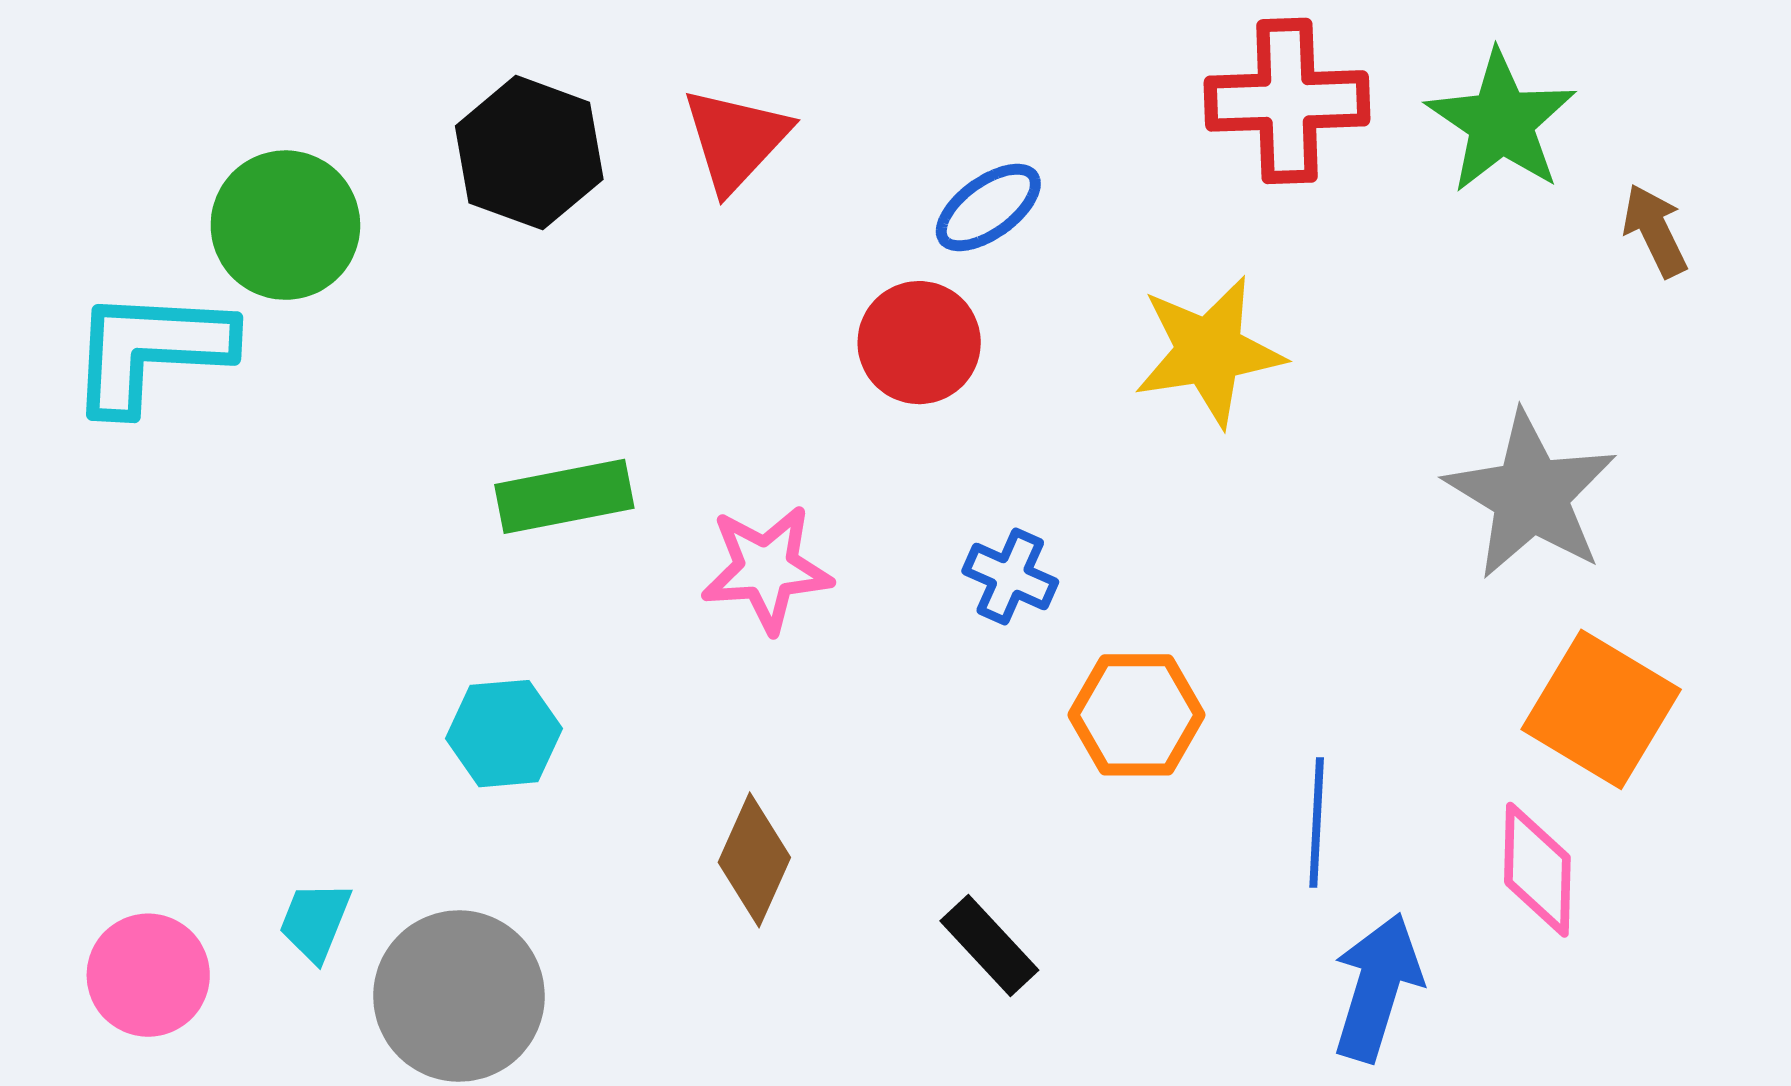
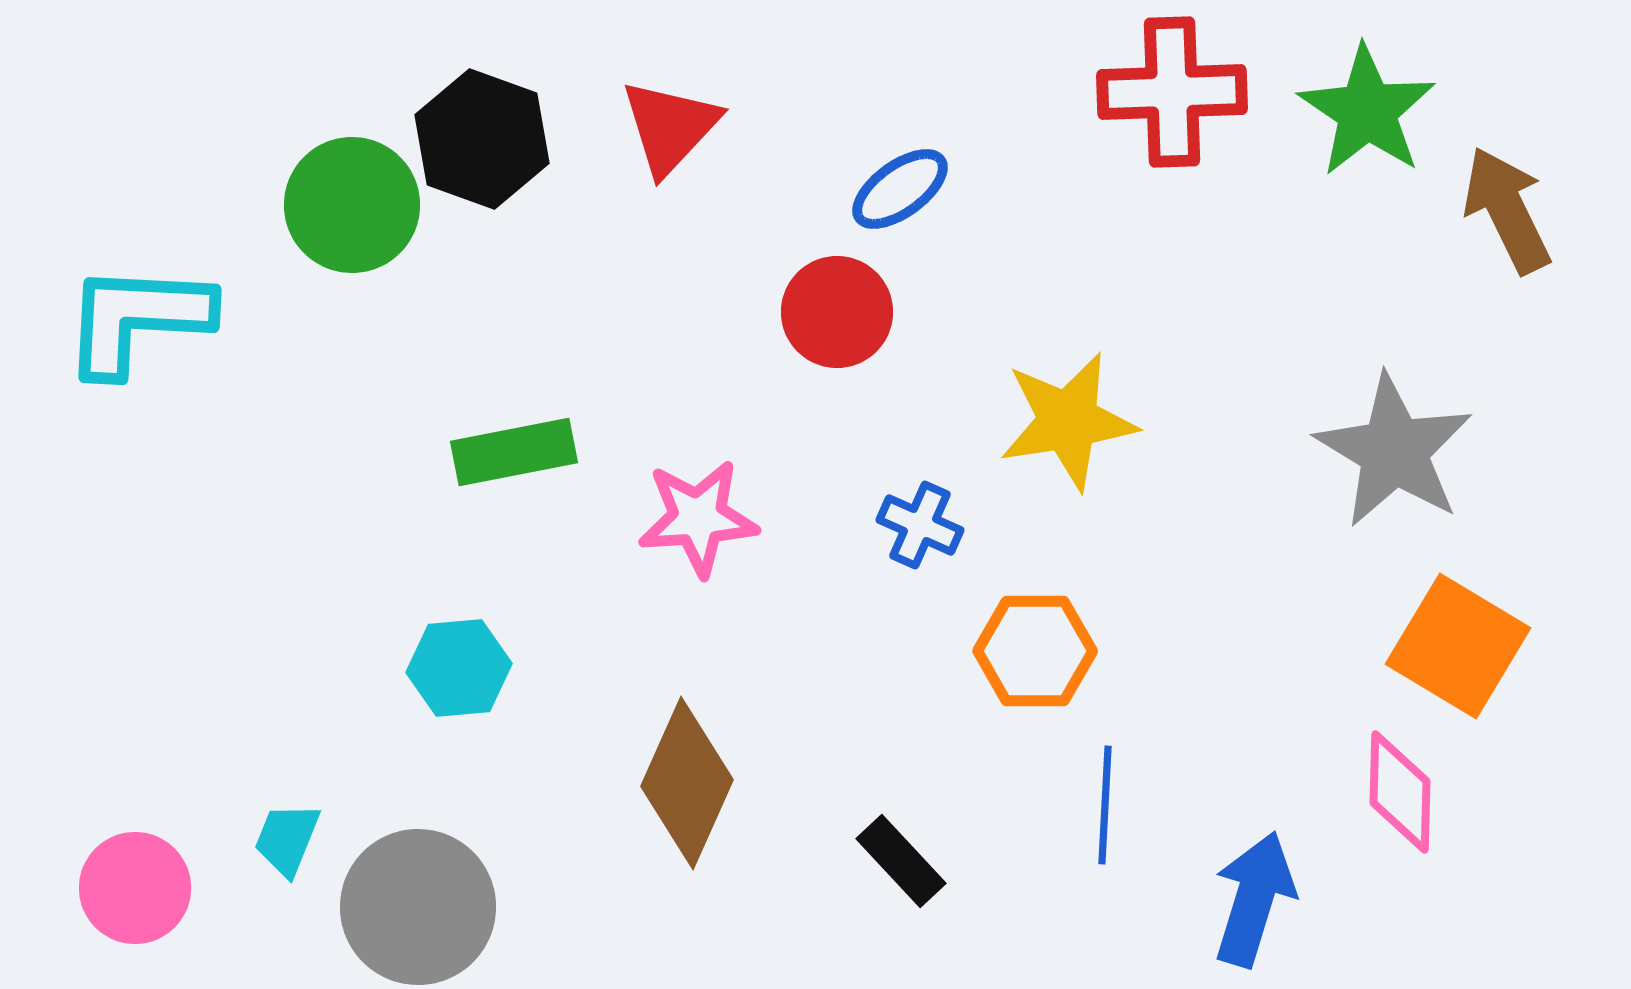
green circle: (285, 225) -> (352, 205), moved
brown arrow: (1655, 231) -> (1507, 210), size x1.5
yellow star: (1209, 351) -> (1068, 421), moved
blue line: (1317, 822) -> (1105, 805), moved
brown diamond: (754, 860) -> (687, 783), size x1.4

